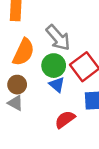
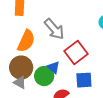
green circle: (54, 66) -> (44, 76), moved
brown circle: (17, 85) -> (21, 68), size x1.5

